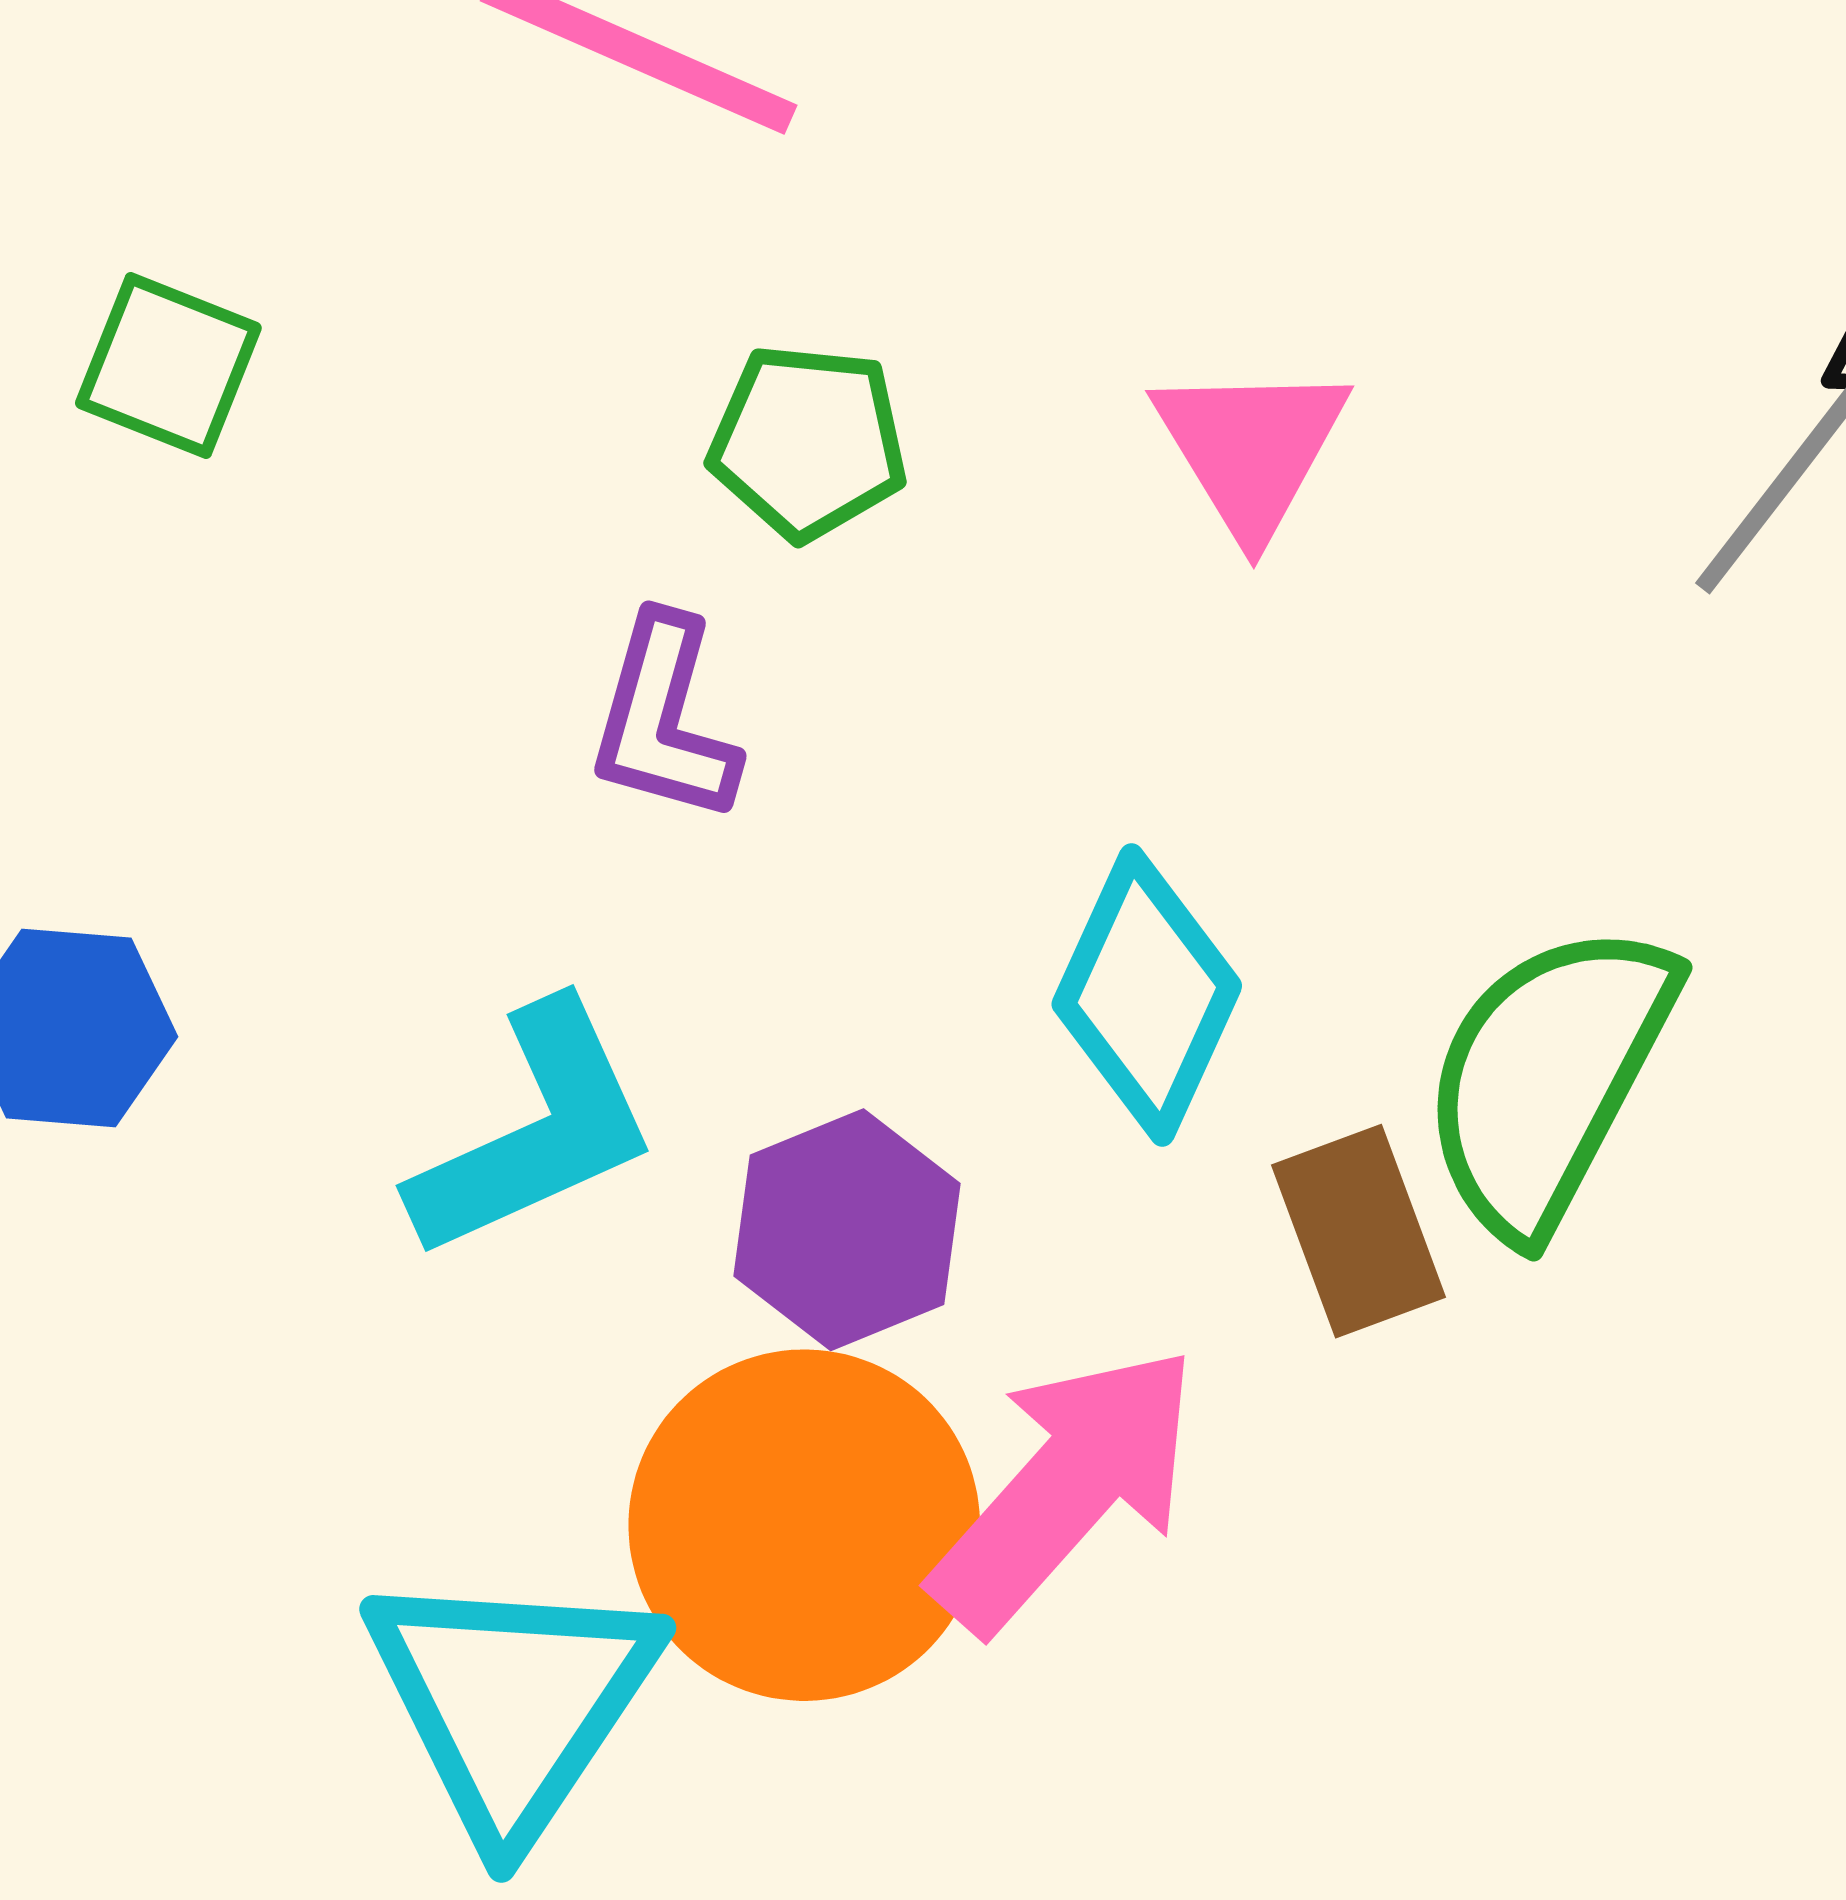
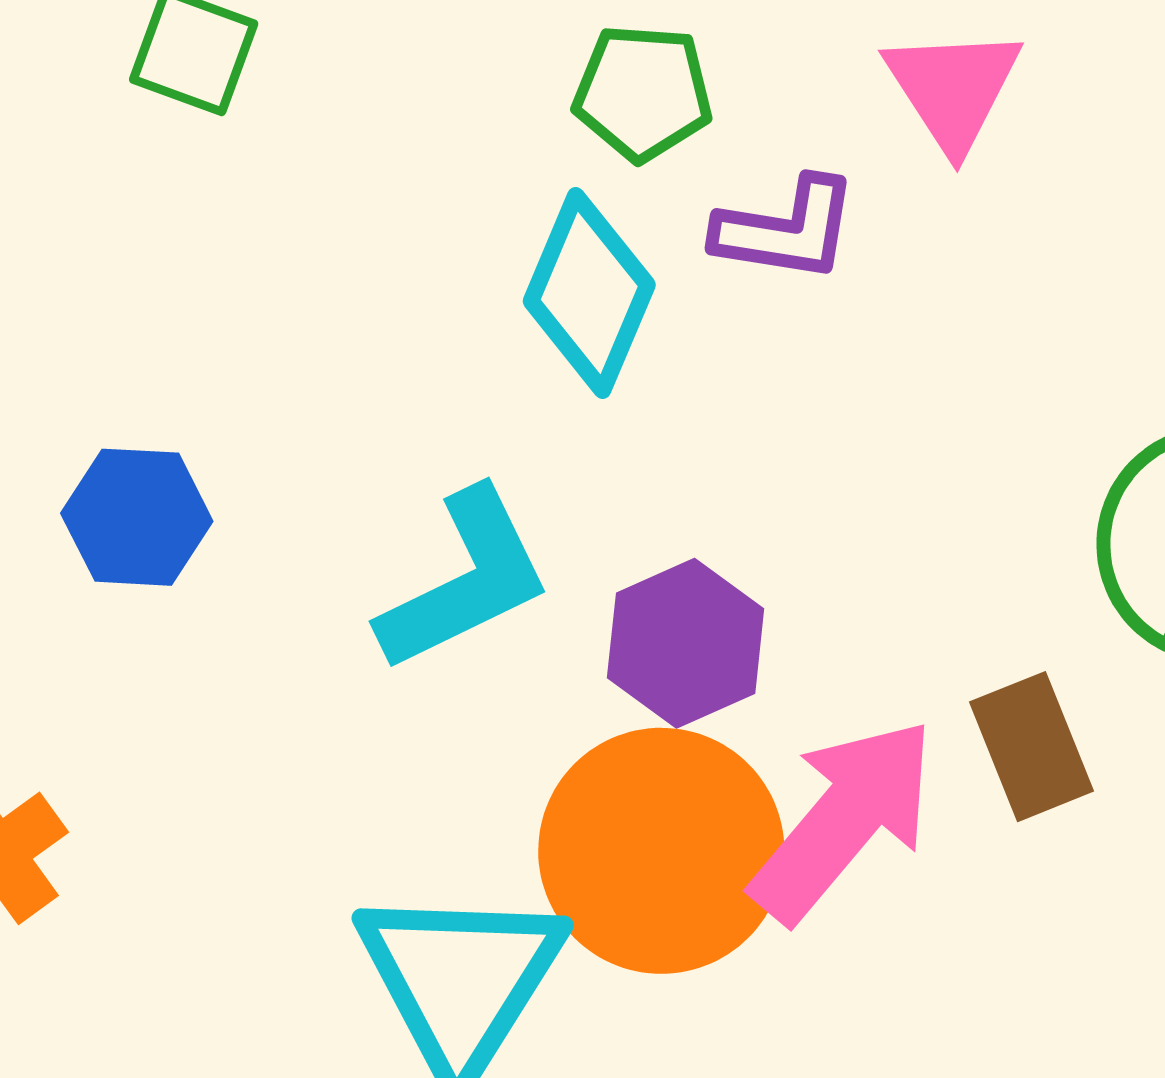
purple L-shape: (664, 719) -> (786, 230), moved, turned -95
cyan diamond: (1147, 995) -> (589, 293), moved
brown rectangle: (1358, 1231) -> (1032, 747), moved

